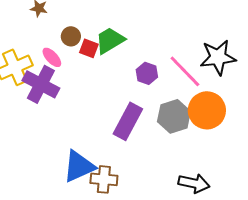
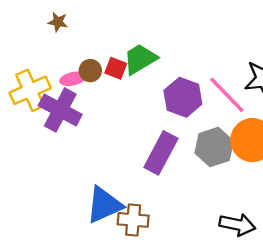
brown circle: (71, 36) -> (90, 71), moved
pink ellipse: (52, 57) -> (73, 79), turned -60
purple hexagon: (147, 73) -> (183, 97), size x1.5

